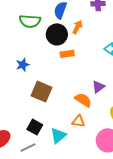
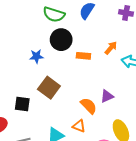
orange arrow: (77, 27) -> (111, 48), moved
black circle: (57, 34) -> (61, 40), moved
black square: (35, 127) -> (22, 104), moved, turned -35

